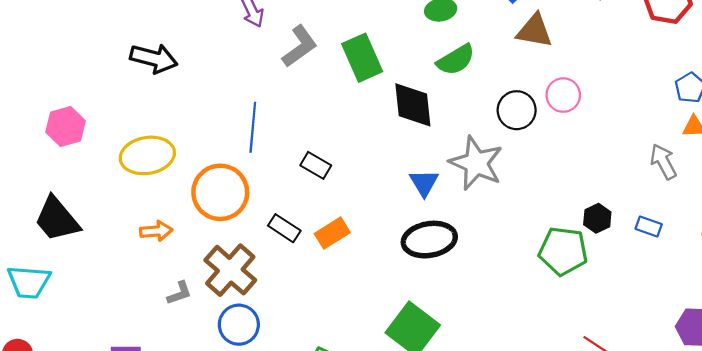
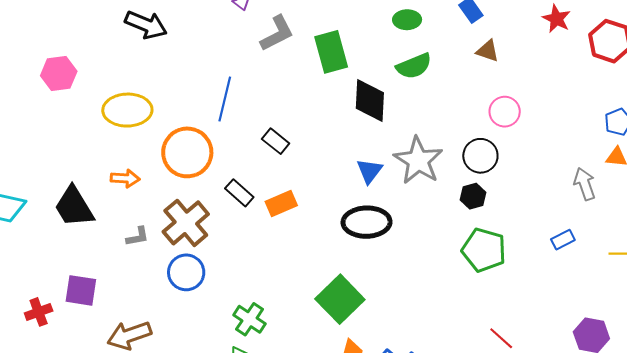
brown triangle: (534, 31) -> (488, 51), size x0.7
black circle: (517, 110) -> (480, 156), moved
black hexagon: (597, 218) -> (473, 196), moved
black trapezoid: (57, 219) -> (74, 207), moved
blue rectangle: (649, 226) -> (563, 240), turned -55

